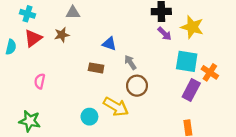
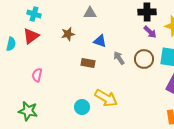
gray triangle: (73, 13) -> (90, 13), moved
cyan cross: (28, 14) -> (34, 14), moved
brown star: (62, 35) -> (68, 34), moved
brown circle: (137, 86) -> (144, 59), moved

